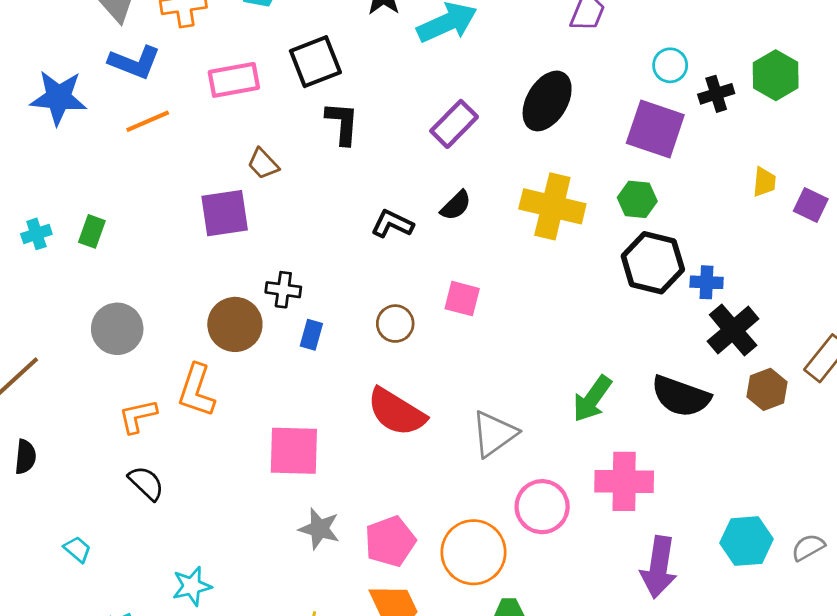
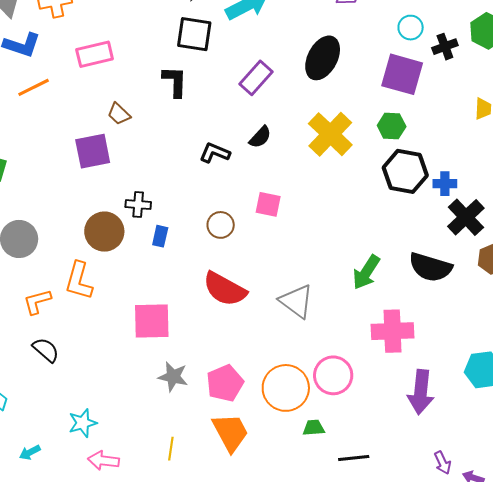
black square: (315, 62) -> (194, 34), moved, turned 33
yellow cross: (552, 206) -> (330, 134), turned 33
gray triangle: (494, 434) -> (296, 301), turned -45
pink circle: (542, 507) -> (333, 375), moved

